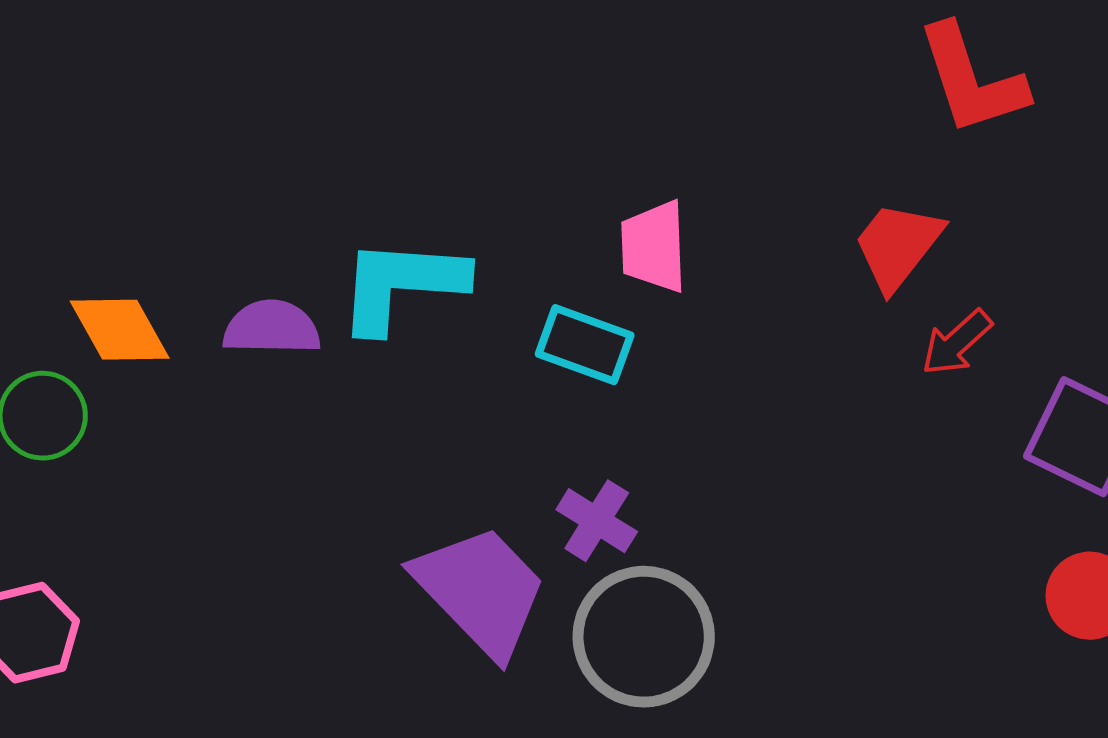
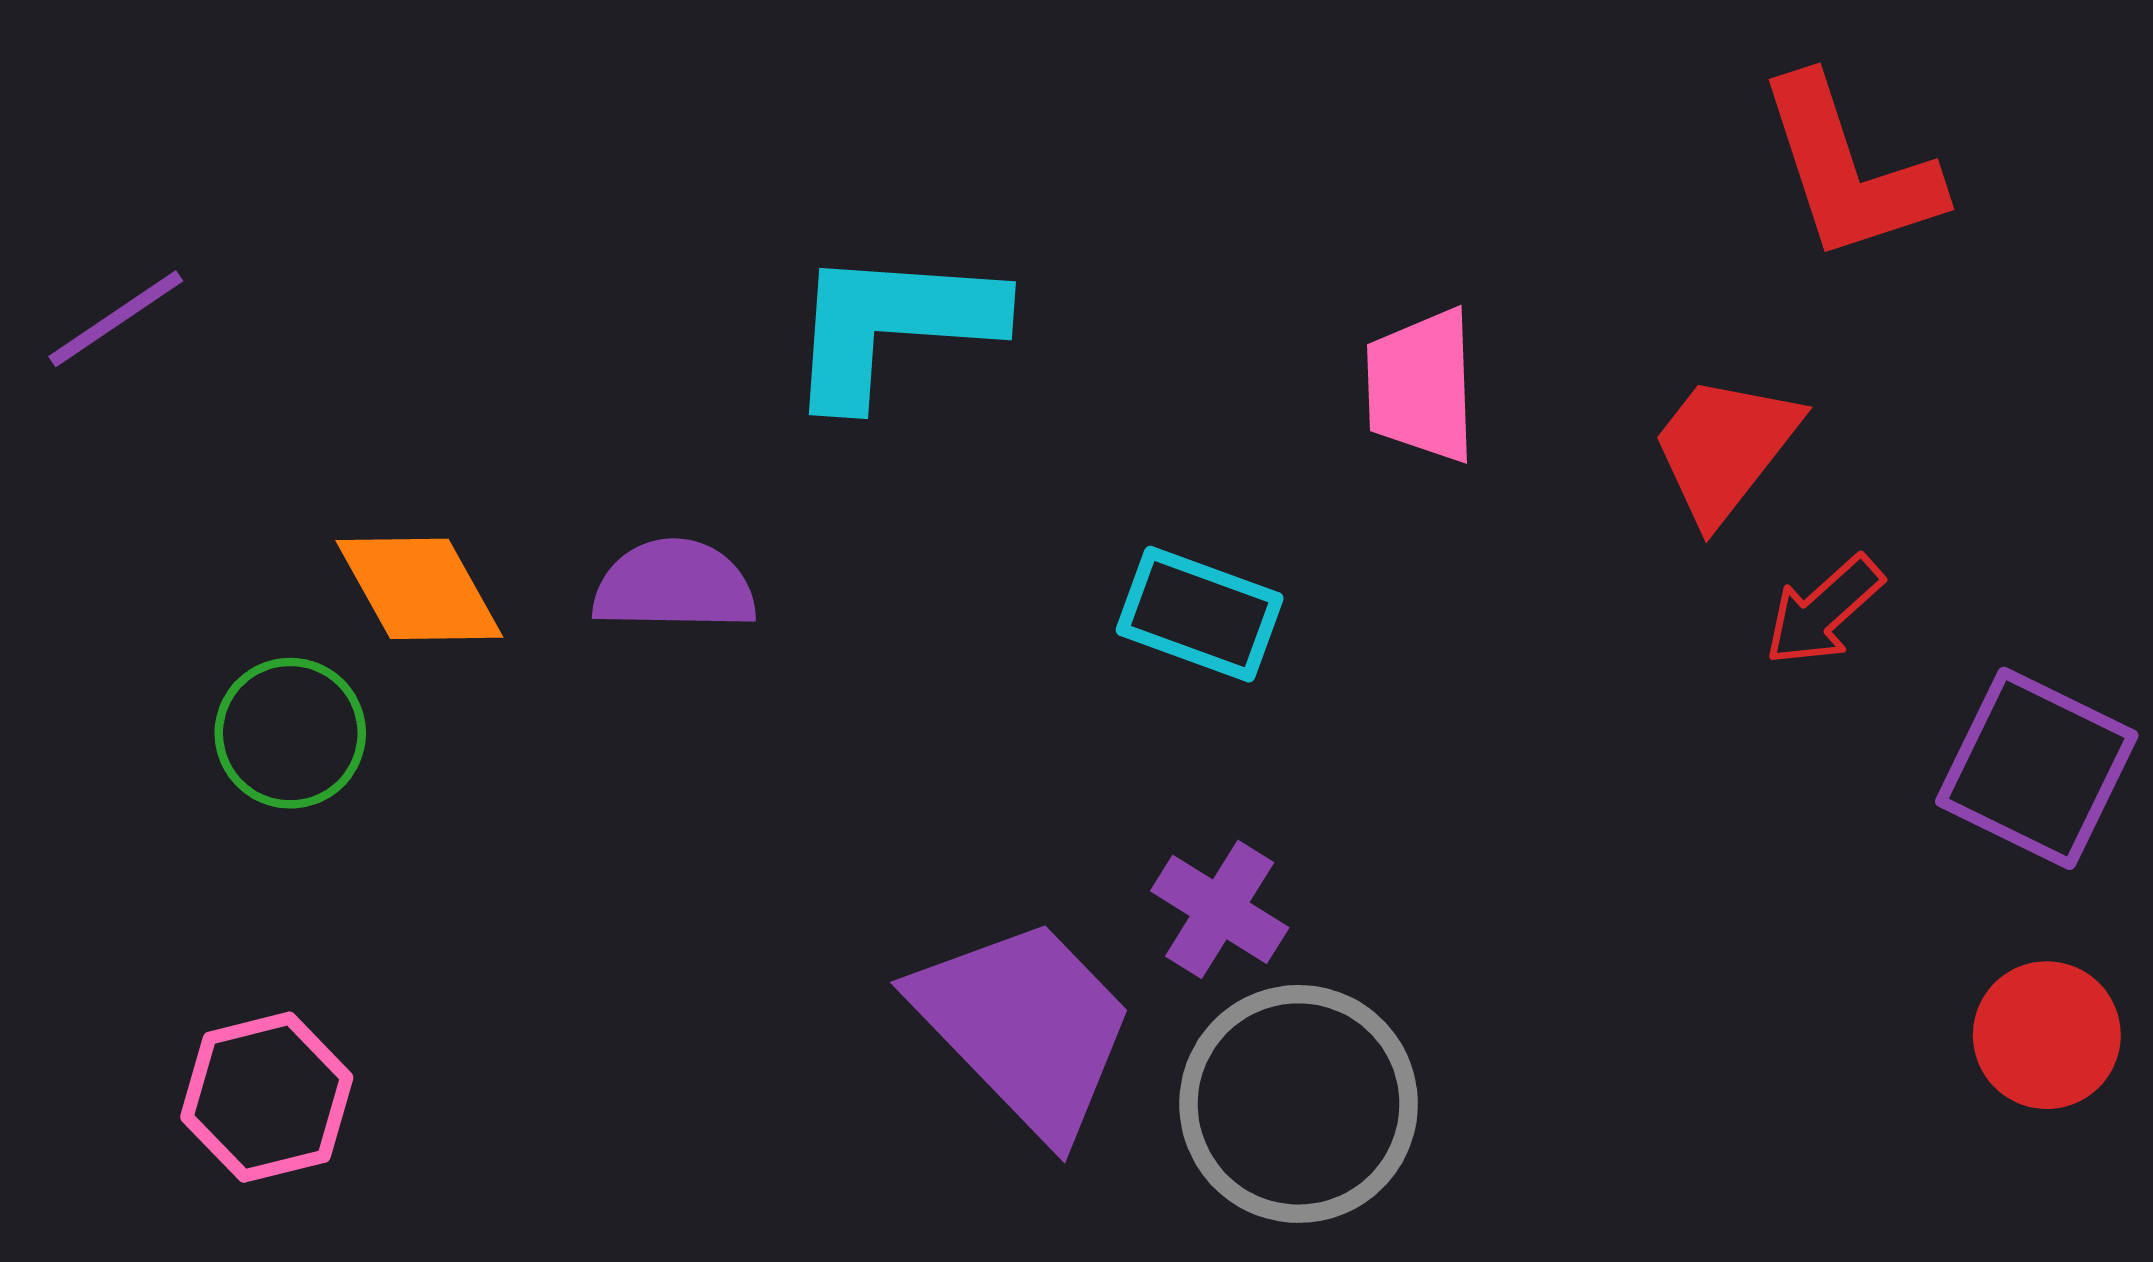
pink trapezoid: (654, 247) -> (1421, 386), moved
cyan L-shape: (402, 285) -> (893, 325), moved

